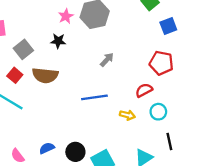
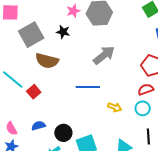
gray square: (23, 49) -> (31, 35), size x1.4
gray arrow: (107, 60) -> (104, 55), size x1.6
red square: (15, 75) -> (34, 92), moved
red semicircle: (144, 90) -> (146, 89), moved

